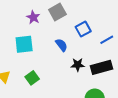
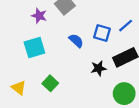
blue square: (83, 29) -> (102, 33), moved, turned -35
black star: (78, 65) -> (99, 68), moved

